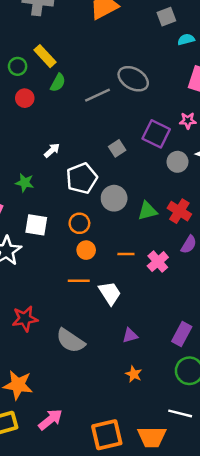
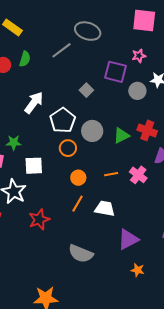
green semicircle: (58, 83) -> (25, 59), moved
white arrow: (52, 150) -> (34, 103), size x1.6
green star: (25, 183) -> (14, 143), moved
orange circle: (79, 223) -> (68, 148), moved
orange line: (79, 281) -> (77, 204), turned -48
white trapezoid: (110, 293) -> (105, 208), turned -35
red star: (25, 319) -> (39, 219), moved
purple triangle: (130, 336) -> (128, 239), size x1.6

